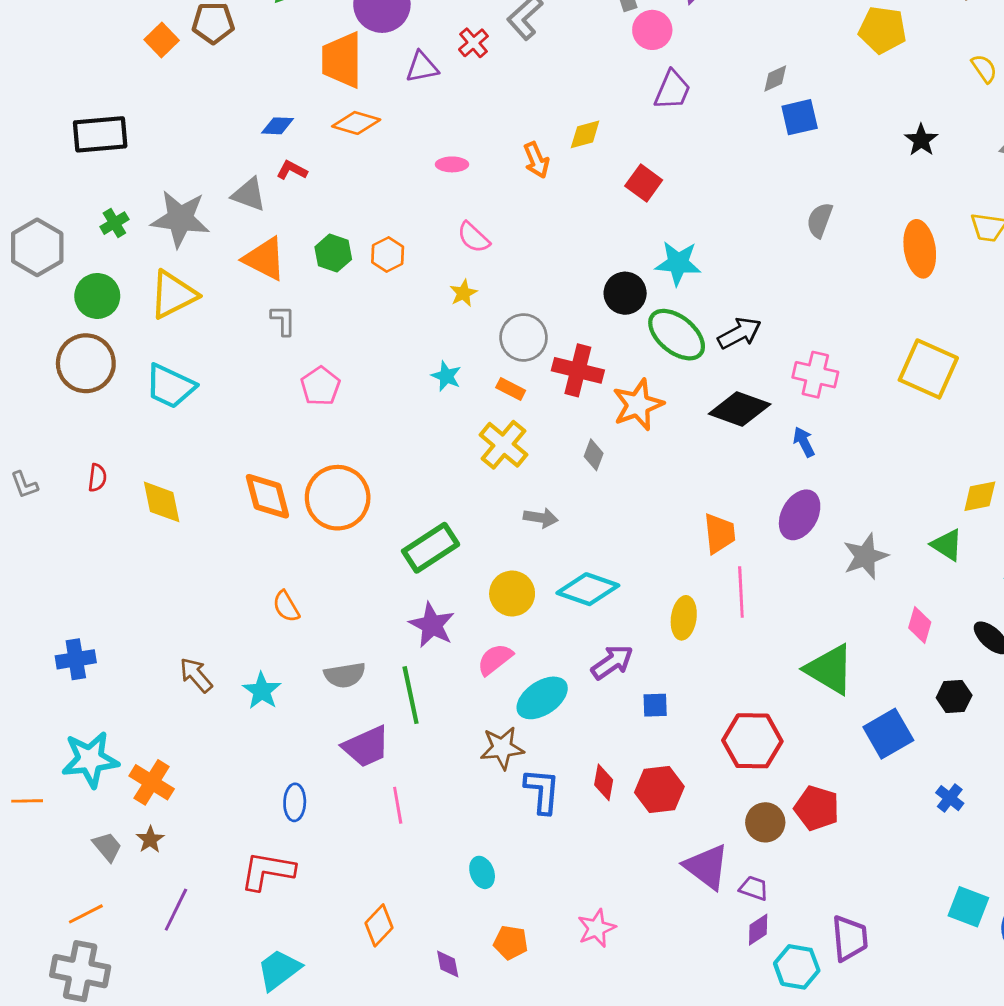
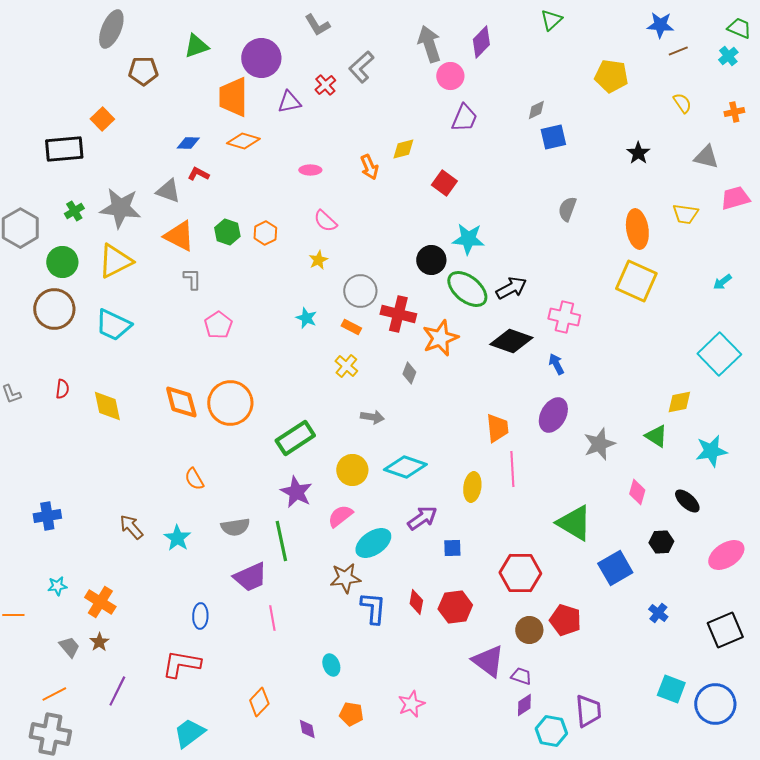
orange square: (162, 40) -> (102, 119), moved
yellow square: (928, 369) -> (636, 281), moved
yellow cross: (504, 445) -> (346, 366), size x0.7
cyan star: (90, 759) -> (57, 586), size x0.5

